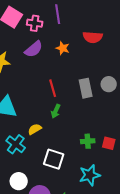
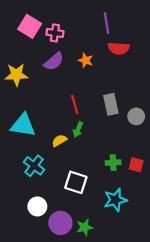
purple line: (58, 14) -> (107, 23), moved
gray circle: (109, 84) -> (136, 116), moved
yellow semicircle: (35, 129) -> (59, 141), moved

